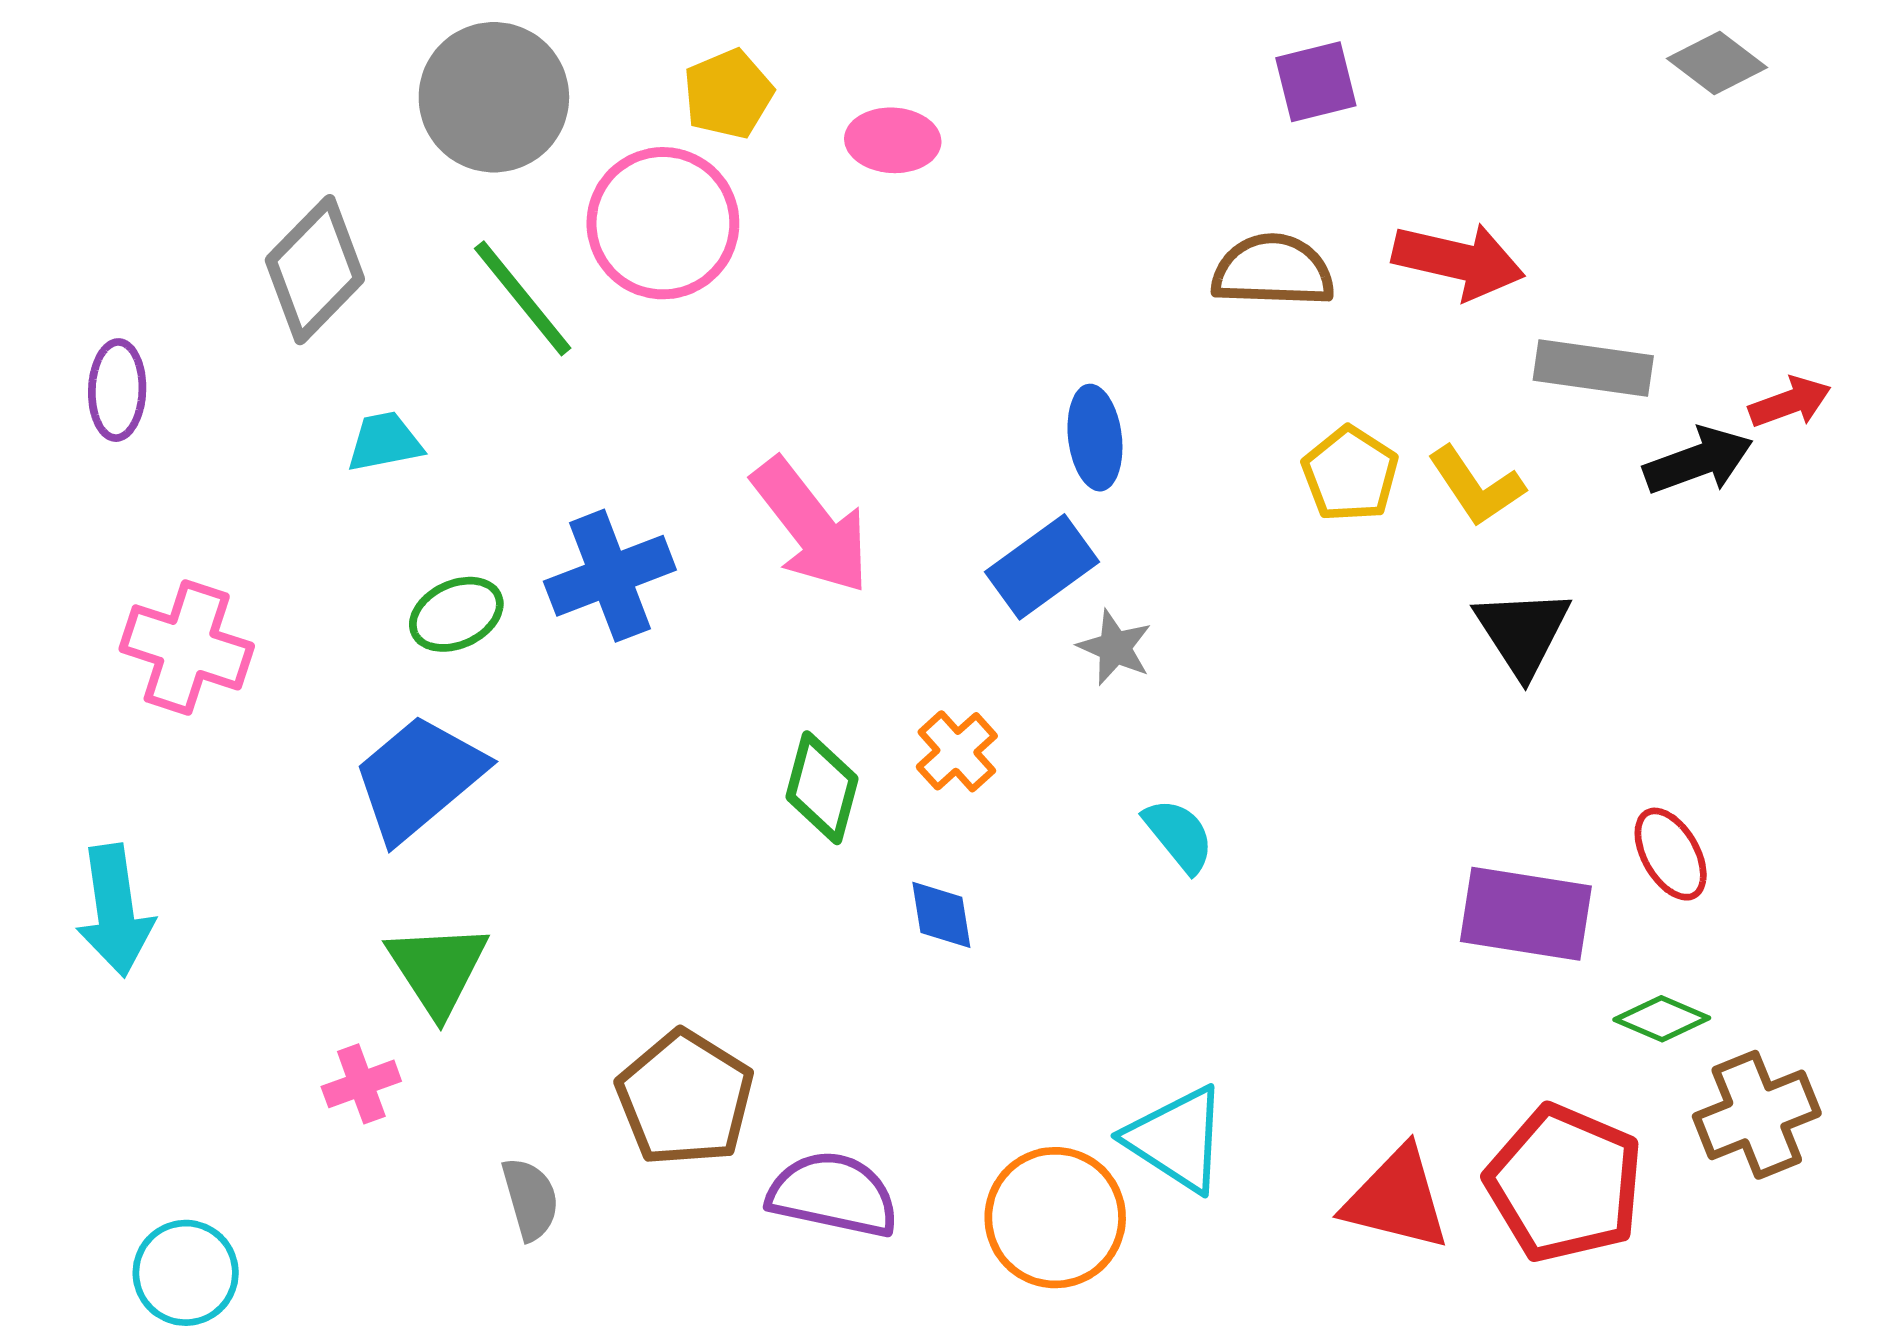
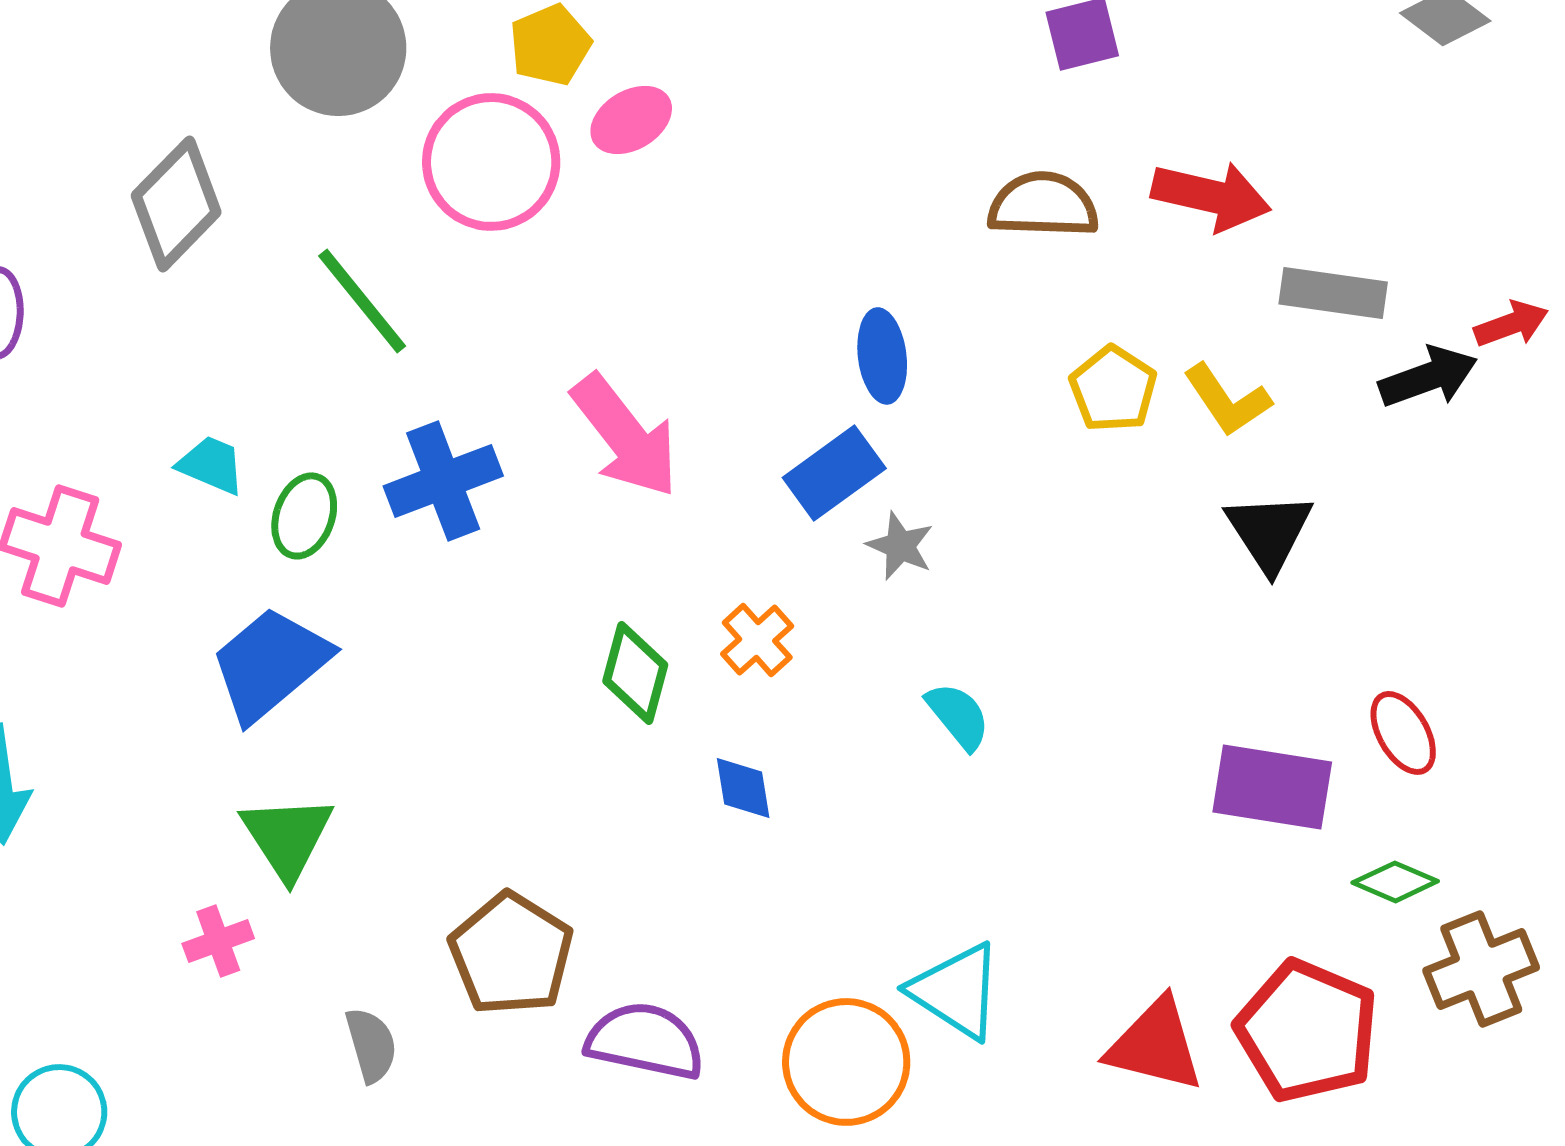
pink ellipse: (893, 140) -> (631, 120), moved, turned -34
green line: (523, 298) -> (362, 301), moved
cyan trapezoid: (385, 442) -> (211, 465), moved, turned 34
green ellipse: (456, 614) -> (304, 516), turned -46

